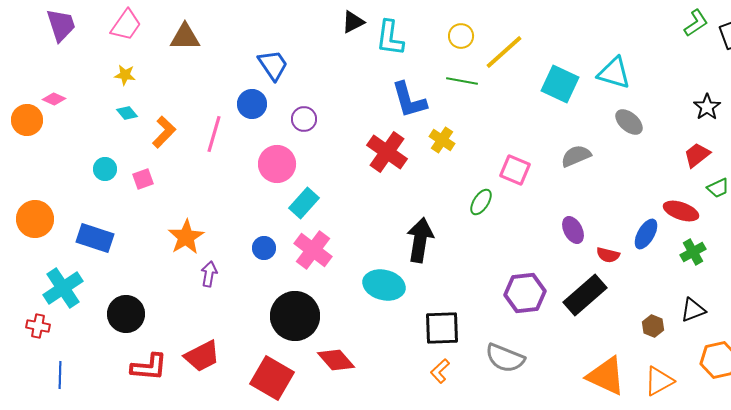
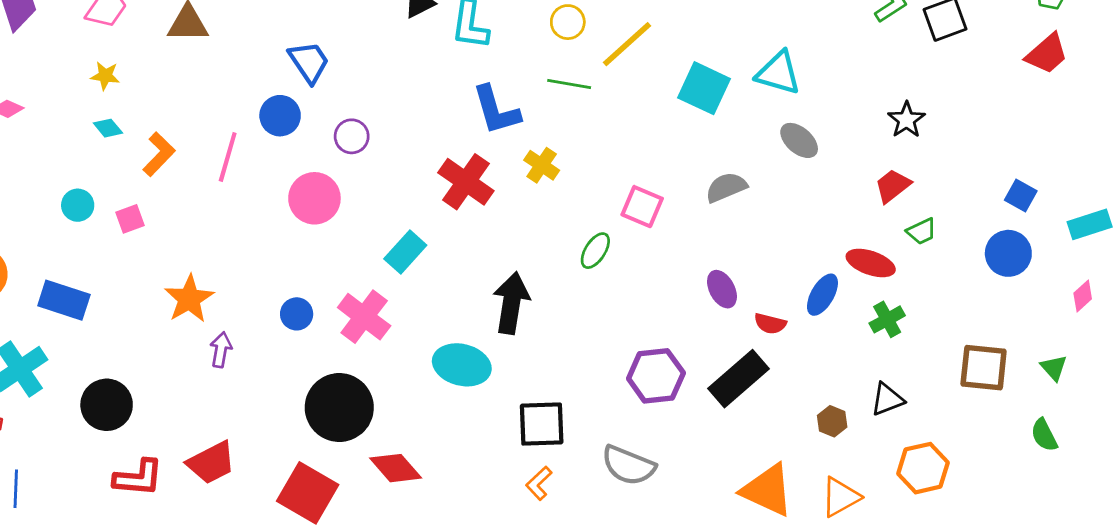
cyan rectangle: (304, 203) -> (405, 252), moved

